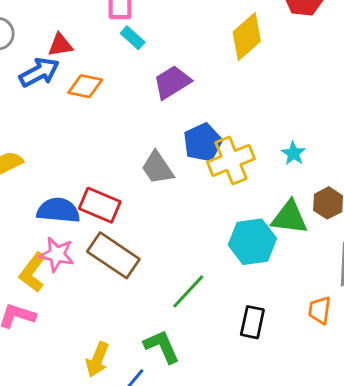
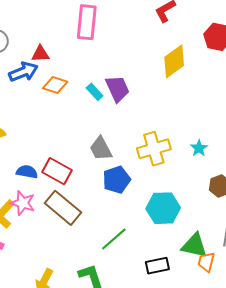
cyan rectangle: (133, 38) -> (95, 92), moved
purple trapezoid: (172, 82) -> (117, 89), turned 92
blue pentagon: (203, 142) -> (117, 180), moved
blue semicircle: (58, 210) -> (27, 172), size x0.7
green triangle: (289, 218) -> (194, 246), moved
black rectangle: (252, 322) -> (157, 266), turned 60

